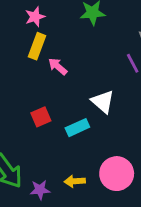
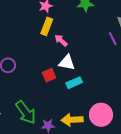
white triangle: (103, 102) -> (67, 63), moved, turned -30
yellow arrow: (75, 181) -> (72, 120), size x1.5

